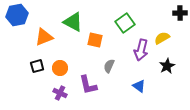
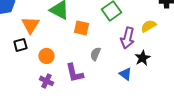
orange triangle: (44, 37) -> (30, 25), turned -36
black square: (37, 66) -> (20, 45), moved
black star: (167, 66) -> (142, 58), moved

